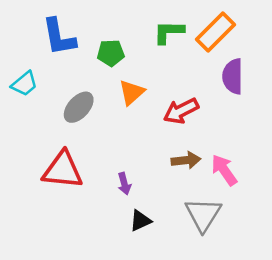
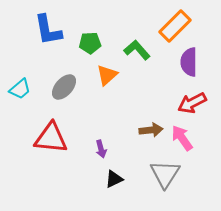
green L-shape: (169, 32) -> (137, 50), moved, turned 48
cyan trapezoid: (24, 84) -> (20, 89), moved
red arrow: (181, 111) -> (192, 103), moved

